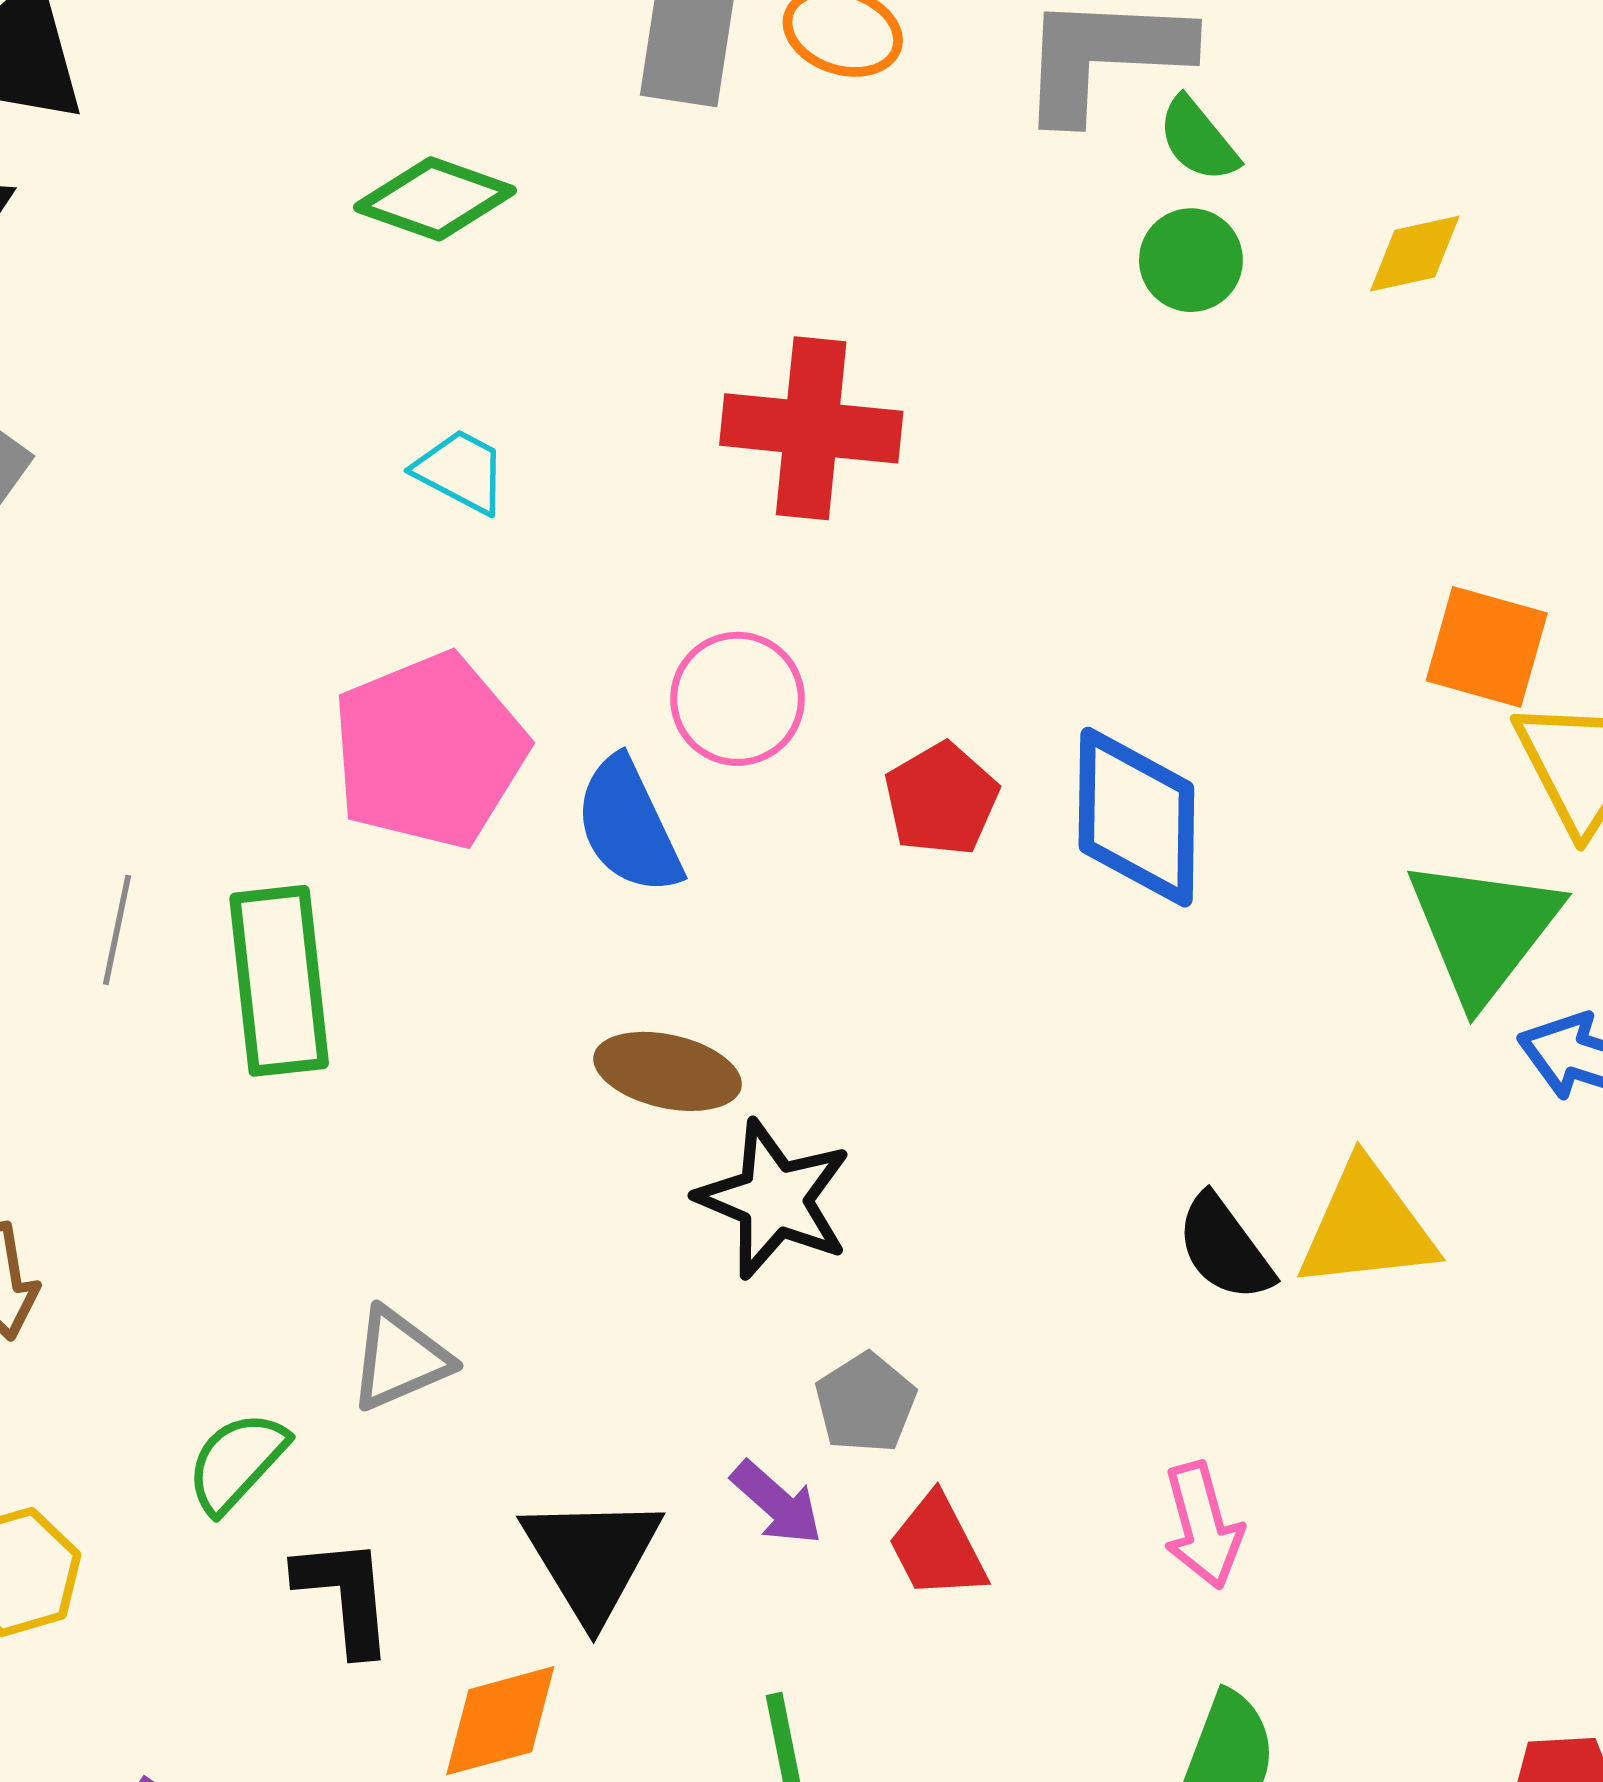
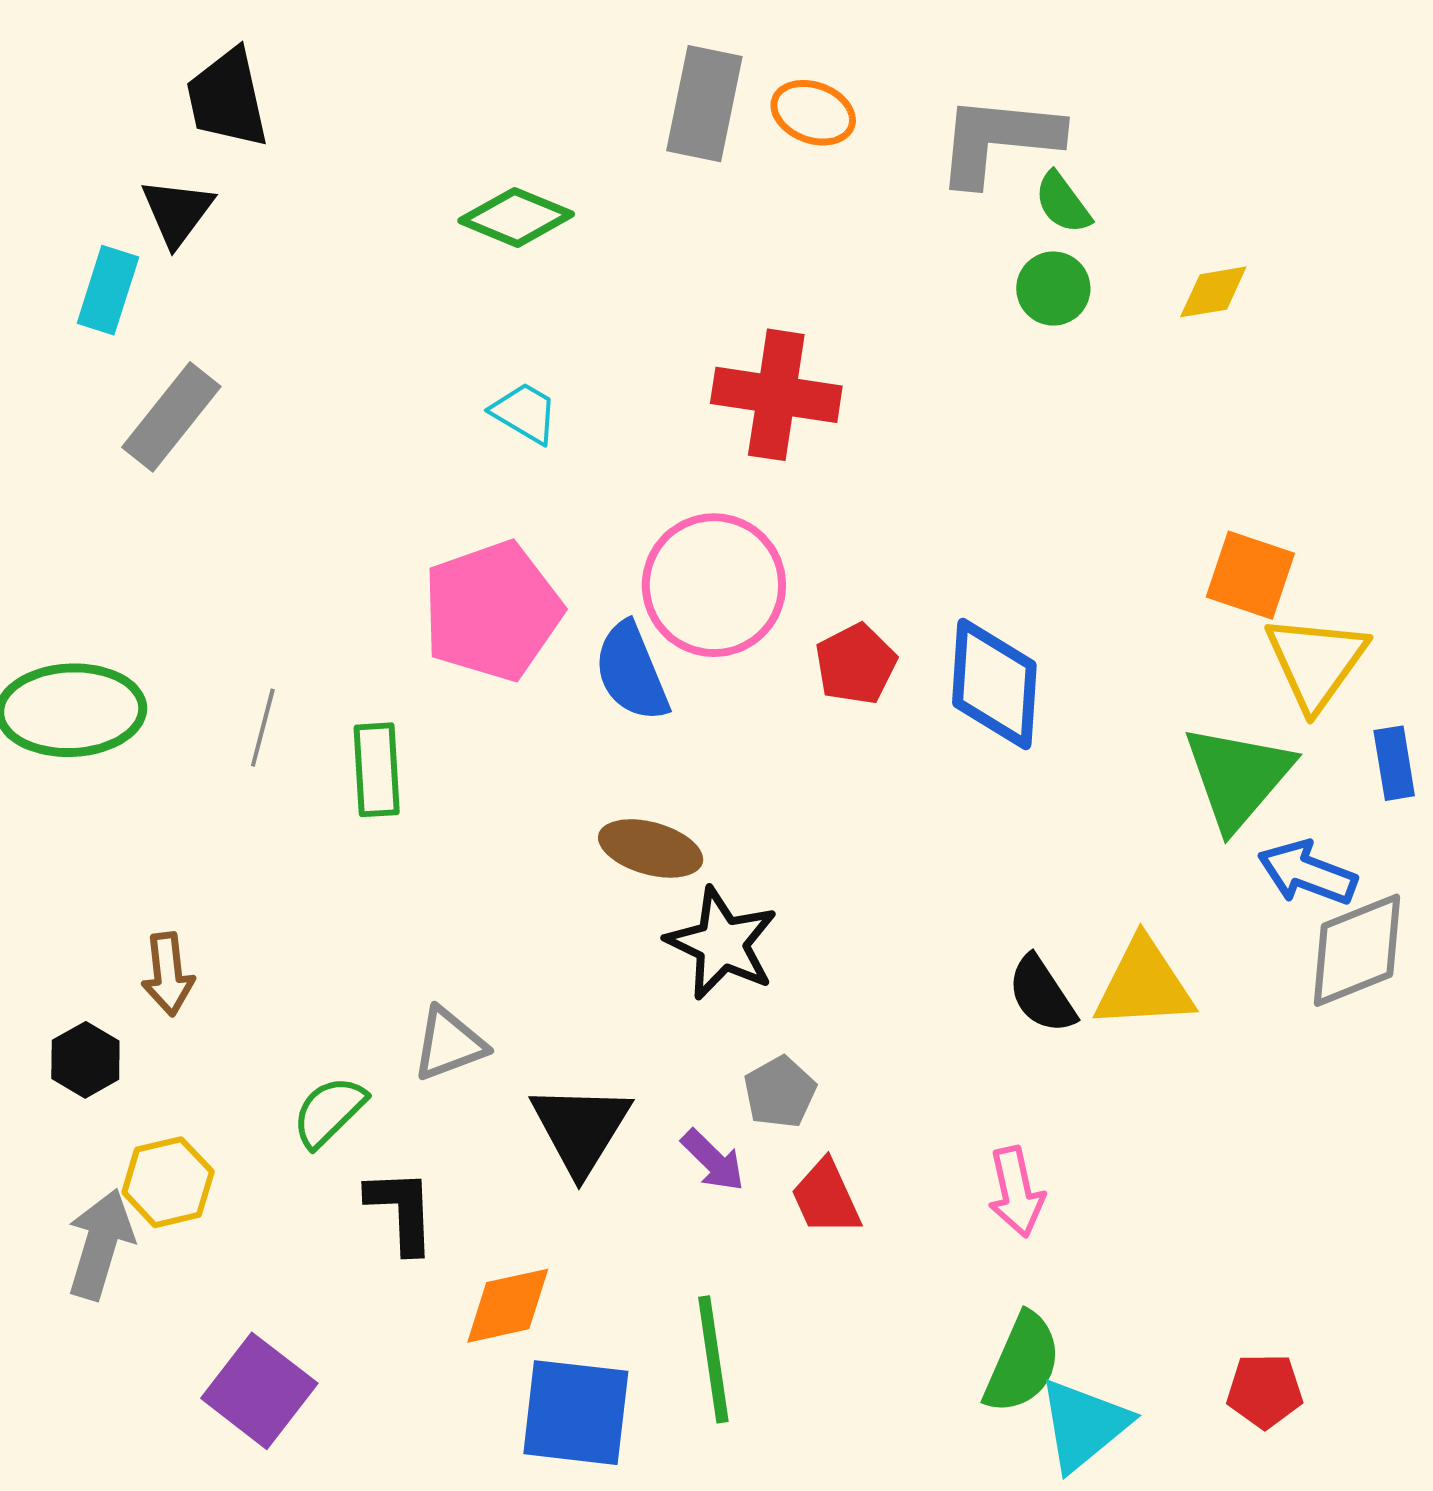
pink circle: (737, 699) -> (714, 585), size x1.5
green rectangle: (279, 981) -> (377, 770), size x0.7
black triangle: (592, 1558) -> (581, 1129), moved

